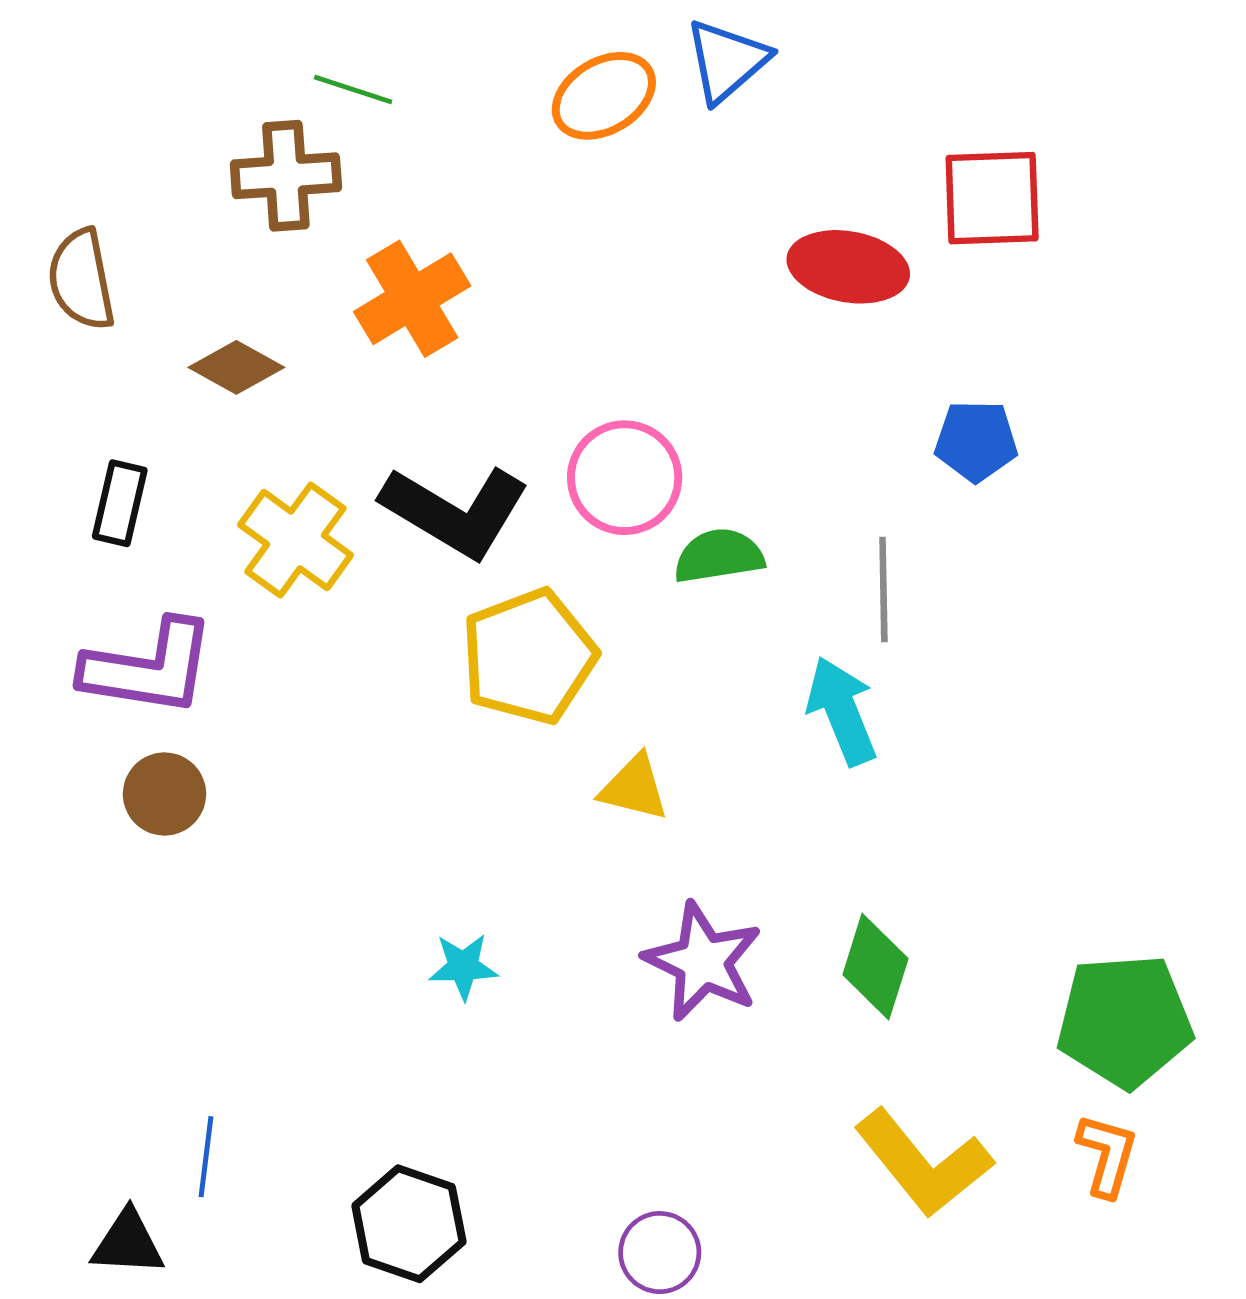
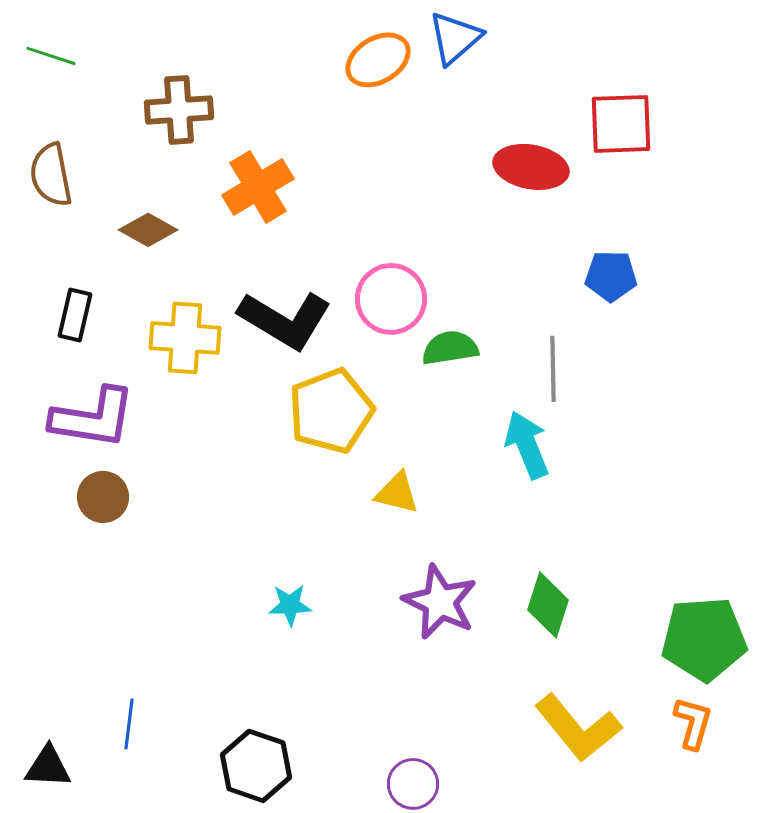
green line: (353, 89) -> (51, 56), moved
yellow cross: (295, 540) -> (185, 338), turned -32
black triangle: (128, 1243) -> (48, 767), moved

